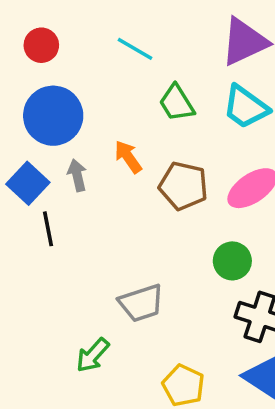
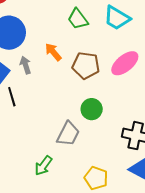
green circle: (232, 261) -> (92, 109), moved
gray trapezoid: (141, 303) -> (68, 134), turned -40

